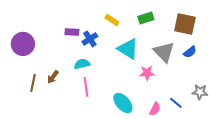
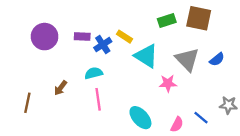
yellow rectangle: (112, 20) -> (124, 37), moved
brown square: (185, 24) -> (199, 18), moved
purple circle: (23, 44) -> (45, 37), moved
brown line: (33, 83) -> (27, 103), moved

